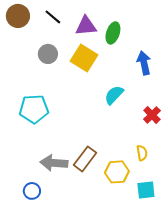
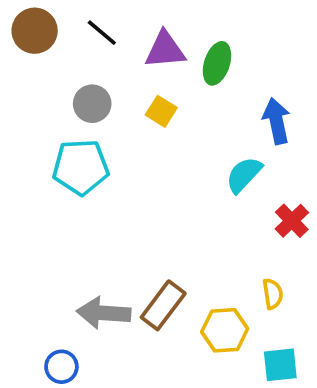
yellow square: (84, 58) -> (161, 111), size x0.6
cyan semicircle: (114, 95) -> (244, 175), moved
cyan pentagon: (34, 109) -> (81, 167), moved

